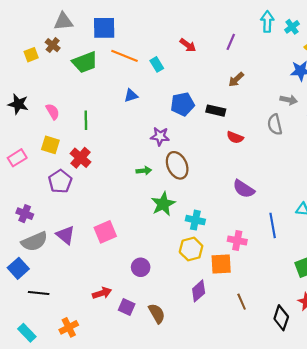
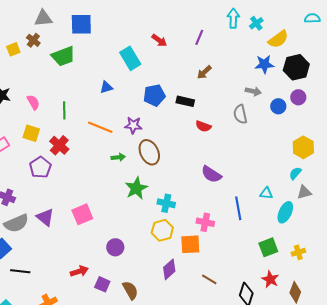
orange line: (125, 56) -> (100, 127), moved
cyan rectangle: (157, 64) -> (130, 58), size x1.6
brown line: (242, 302) -> (209, 279), turned -35

